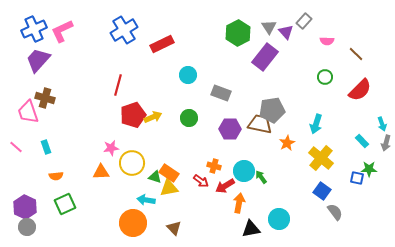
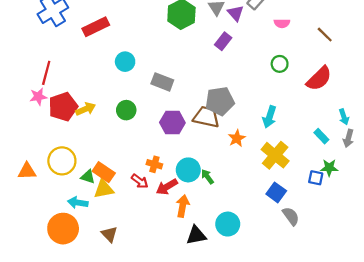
brown line: (356, 54) -> (325, 35), moved
purple rectangle: (265, 57) -> (223, 41), moved, size x0.6
pink star: (111, 148) -> (38, 97), moved

